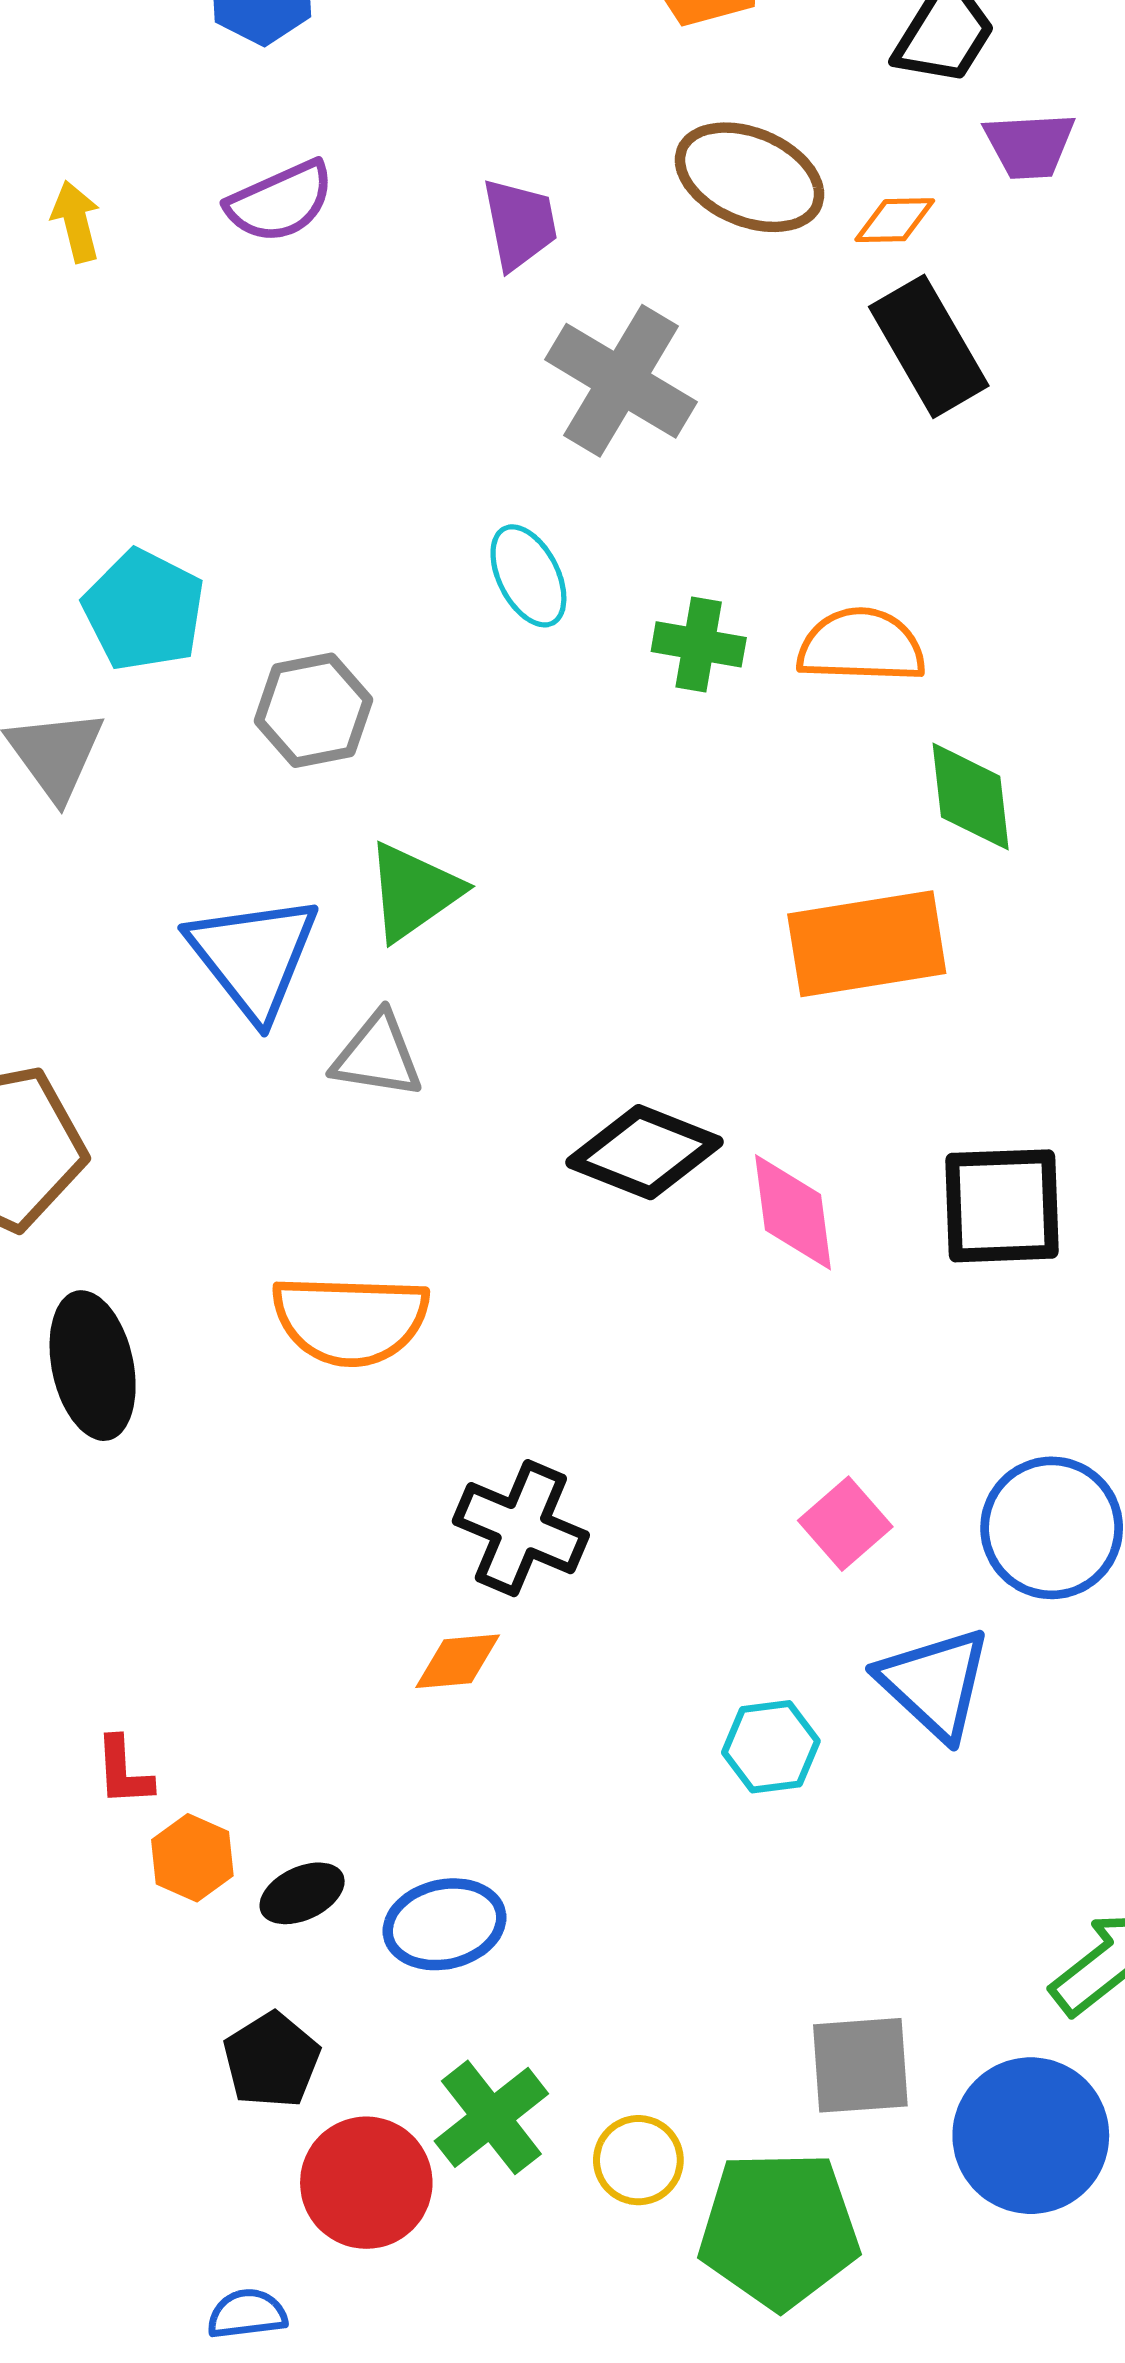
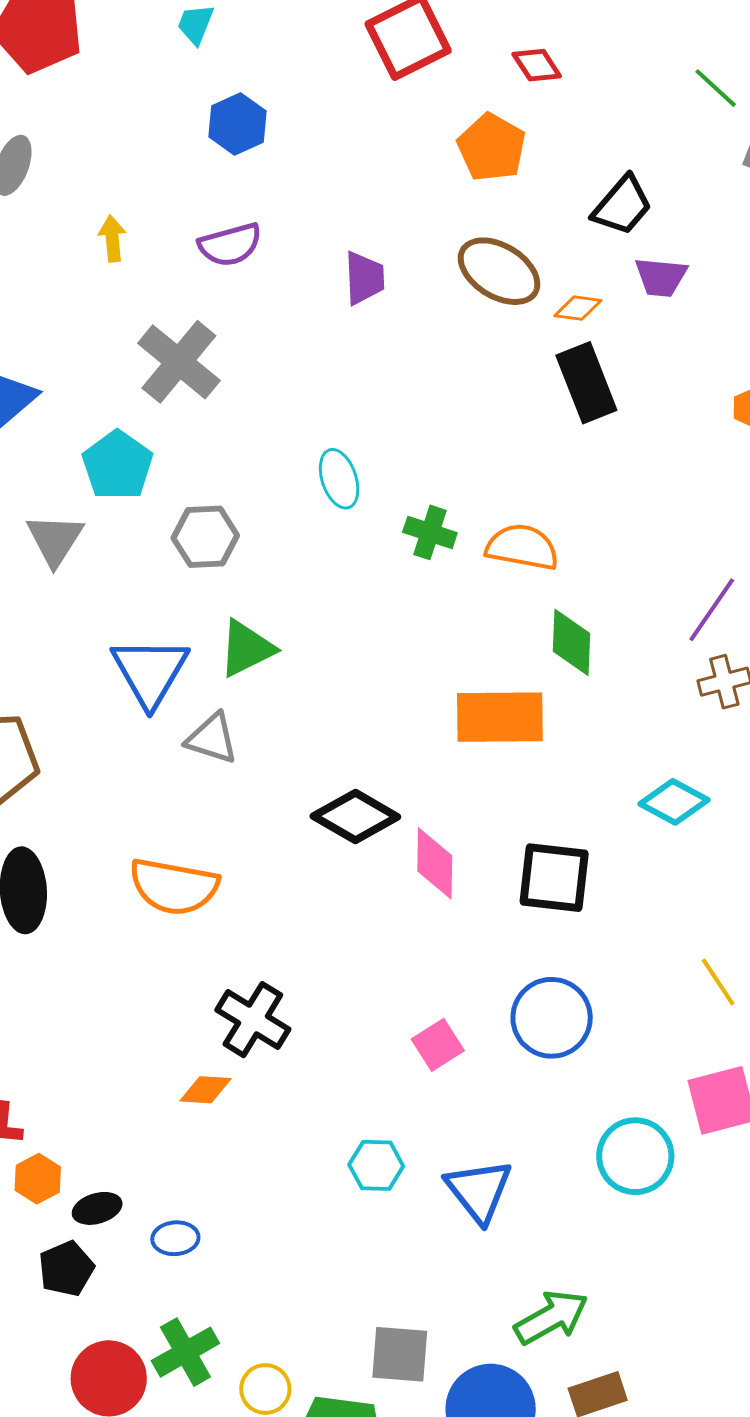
gray cross: (621, 381) -> (179, 362), moved
blue circle: (1052, 1528) -> (552, 1018), moved
blue triangle: (935, 1683) -> (479, 1191), moved
blue ellipse: (444, 1924) -> (175, 1238), size x0.7
black pentagon: (272, 2060) -> (66, 1269), moved

